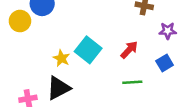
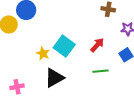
black triangle: (58, 88) -> (54, 78), moved

